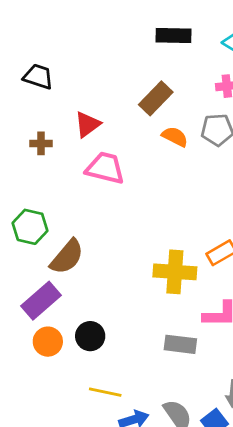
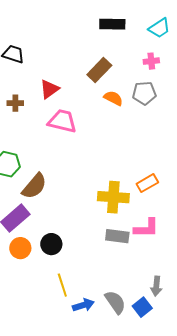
gray rectangle: (180, 344) -> (117, 236), moved
yellow line: (105, 392) -> (62, 285), turned 60

